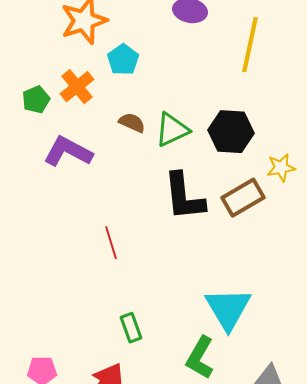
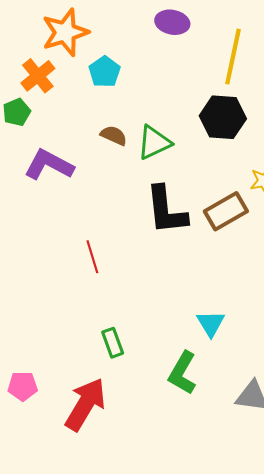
orange cross: (77, 87) -> (38, 76), moved
black hexagon: (231, 132) -> (223, 117), moved
cyan triangle: (228, 309) -> (211, 323), size x0.6

